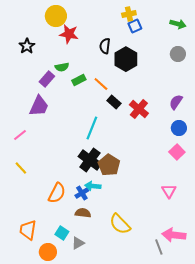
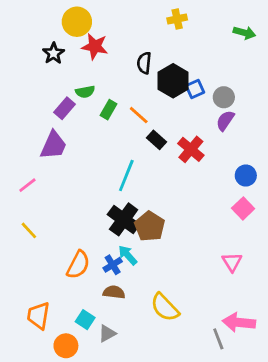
blue square: (135, 26) -> (195, 89), moved
black star: (27, 46) -> (54, 53), moved
gray circle: (178, 54) -> (224, 97), moved
green rectangle: (79, 80) -> (108, 110), turned -32
purple semicircle: (176, 102) -> (225, 121), moved
cyan arrow: (93, 186) -> (128, 255), turned 42

